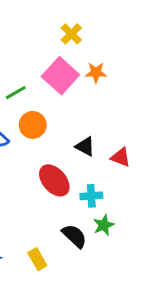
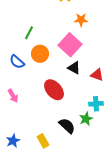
pink square: (60, 76) -> (70, 45), moved
green line: (16, 93) -> (29, 33), turned -32
cyan cross: (91, 196) -> (96, 104), moved

